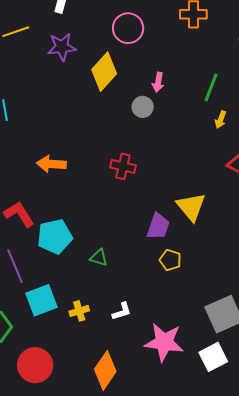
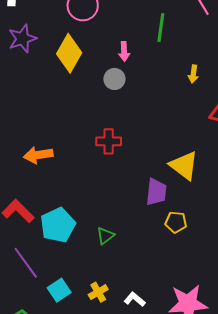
green line: (211, 87) -> (161, 28), moved
green triangle: (99, 258) -> (105, 236), turned -42
cyan square: (41, 300) -> (59, 290), size x0.7
white L-shape: (122, 311) -> (135, 299), moved, turned -110

